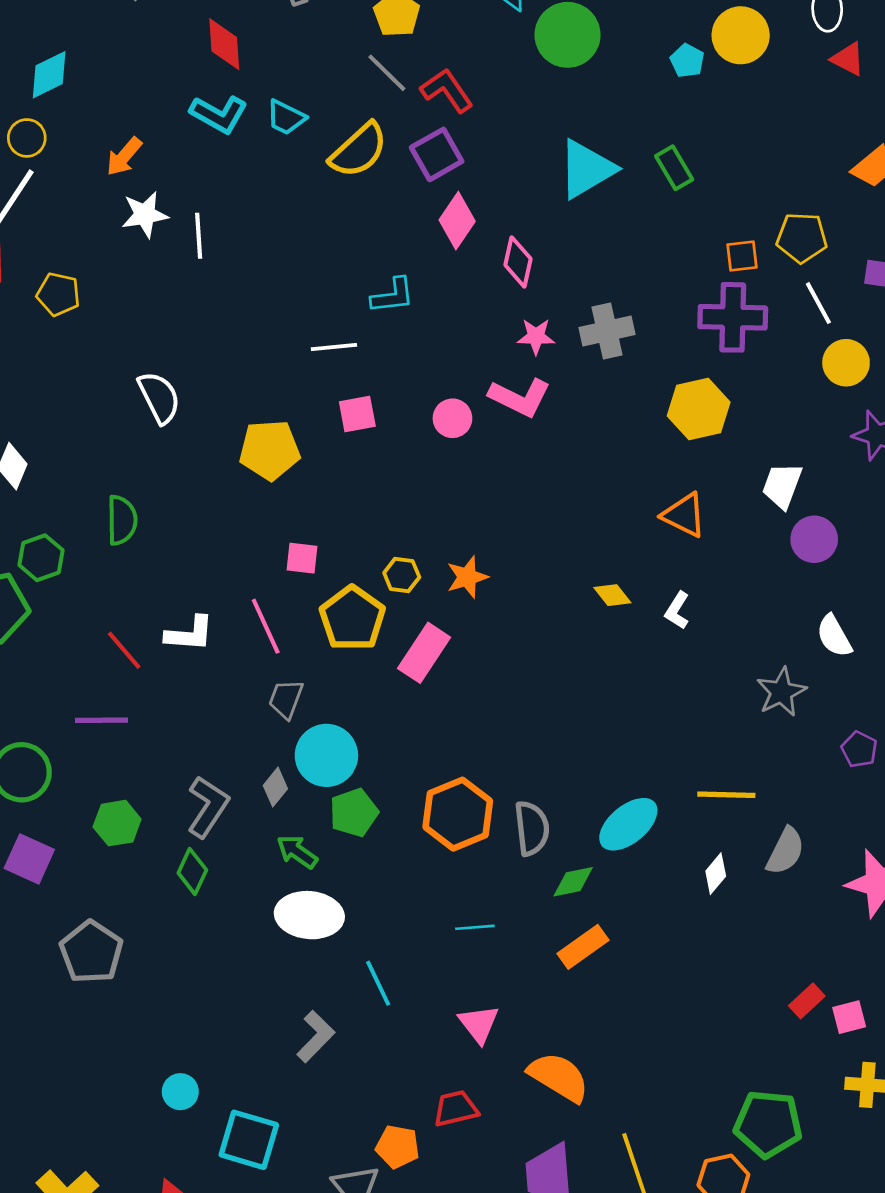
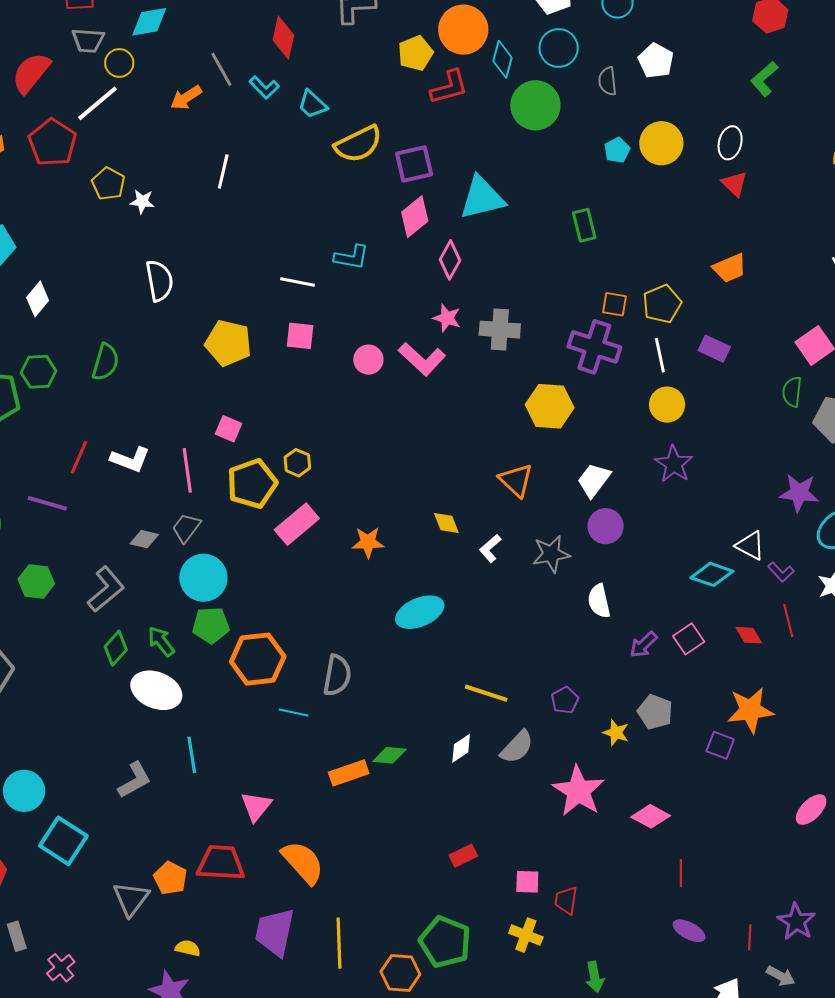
gray line: (387, 73) -> (221, 69), moved
red L-shape: (447, 90) -> (449, 87), moved, turned 93
cyan L-shape: (219, 114) -> (264, 87), size x0.7
cyan triangle: (586, 169) -> (482, 198), moved
white star: (145, 215) -> (142, 202), moved, size x0.7
yellow pentagon: (802, 238) -> (662, 304), turned 30
orange star: (467, 577) -> (368, 542), moved
red line: (124, 650) -> (79, 457), turned 48
gray star: (781, 692) -> (551, 554), moved
purple pentagon: (859, 749) -> (565, 700), moved
gray diamond: (275, 787) -> (144, 539), moved, turned 48
orange hexagon: (458, 814) -> (258, 659), moved
cyan ellipse: (628, 824) -> (420, 612), moved
green diamond: (192, 872) -> (116, 648), moved
green diamond: (573, 882) -> (390, 755), moved
cyan line: (475, 927) -> (294, 713), moved
red rectangle: (807, 1001) -> (463, 856), moved
cyan circle: (180, 1092) -> (24, 791), size x1.5
red trapezoid: (456, 1109) -> (221, 863), size x1.4

